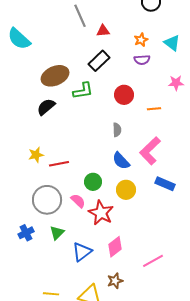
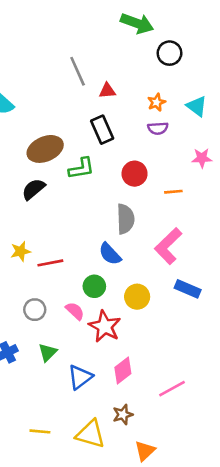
black rectangle: (99, 61) -> (102, 130), turned -70
gray semicircle: (117, 130) -> (125, 219), size x1.6
blue semicircle: (121, 161) -> (110, 254), moved
gray circle: (47, 200) -> (35, 310), size x0.6

